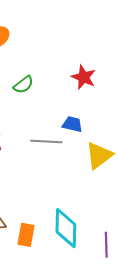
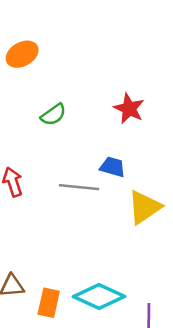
cyan diamond: (66, 228) -> (99, 297), turned -69

